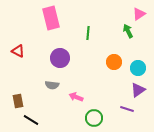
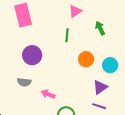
pink triangle: (139, 14) -> (75, 11), moved
green line: (88, 33) -> (67, 35), moved
purple triangle: (138, 90) -> (100, 87), moved

